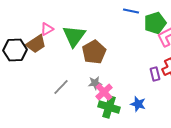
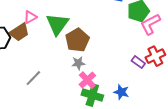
purple rectangle: (155, 74) -> (138, 62), turned -40
gray star: (95, 83) -> (78, 63), moved
gray line: (61, 87) -> (33, 78), moved

